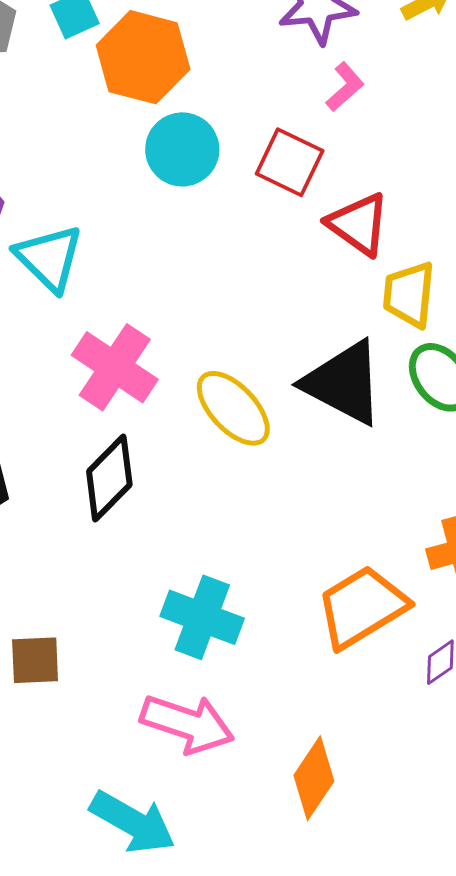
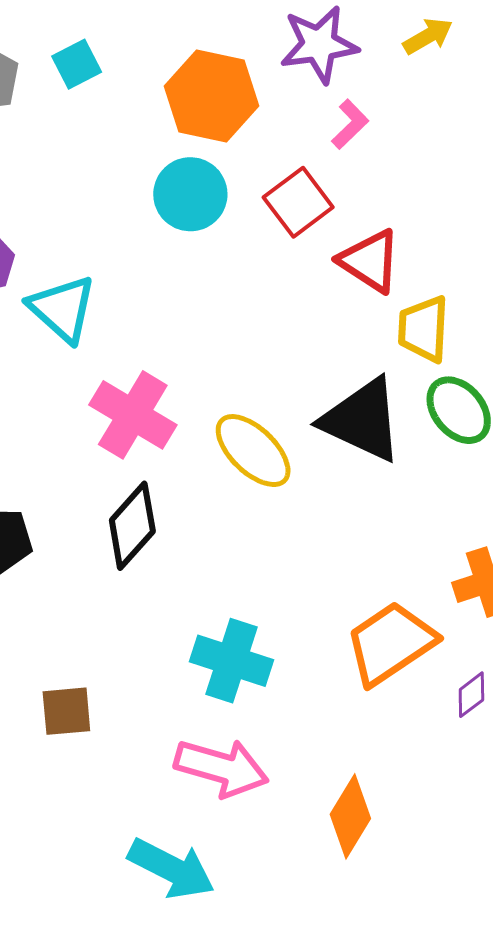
orange hexagon: (143, 57) -> (212, 96), moved
red square: (290, 162) -> (298, 202), turned 30

